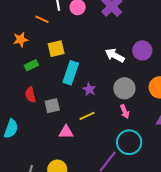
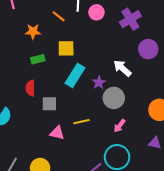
purple circle: (142, 50) -> (148, 49), moved
gray circle: (124, 88) -> (114, 98), moved
purple star: (89, 89) -> (99, 83), moved
pink arrow: (125, 112) -> (120, 126), turned 48

